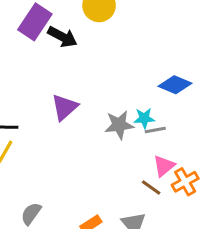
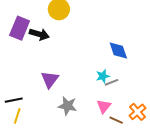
blue diamond: (175, 85) -> (118, 50), turned 60
gray star: (119, 125) -> (68, 106), moved, turned 30
pink triangle: (164, 166) -> (104, 106), moved

